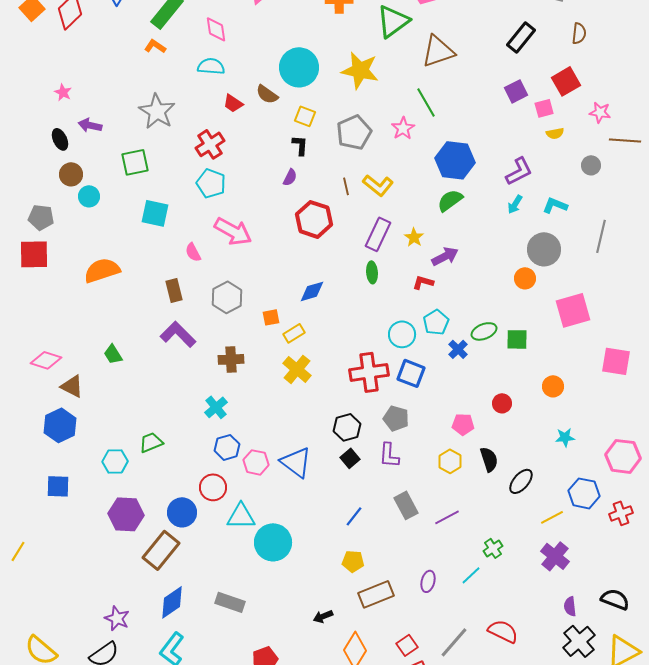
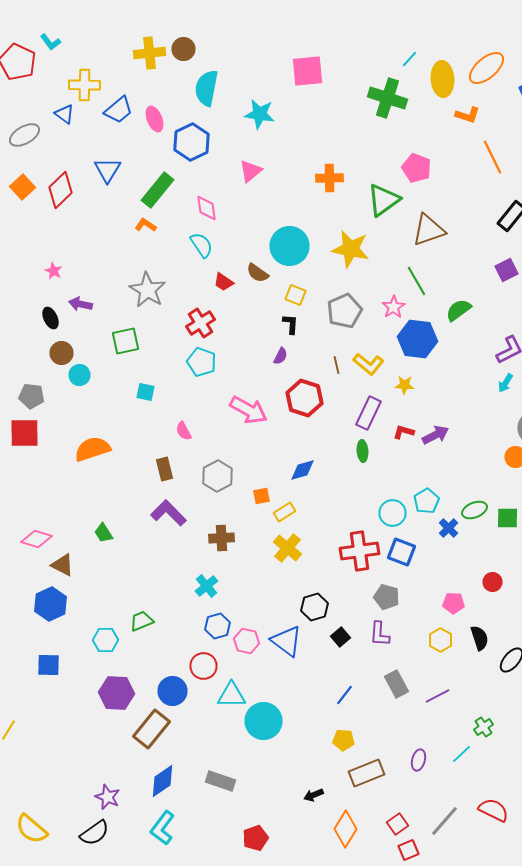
cyan semicircle: (211, 66) -> (202, 245), turned 52
blue hexagon: (455, 160) -> (418, 339), moved
green semicircle: (450, 200) -> (458, 310), moved
cyan square: (155, 213) -> (146, 392), size x0.7
pink arrow: (233, 231) -> (248, 410), moved
yellow star: (414, 237) -> (404, 385), moved, turned -30
red L-shape: (423, 282) -> (404, 432), moved
black hexagon: (347, 427) -> (314, 607), moved

